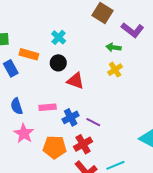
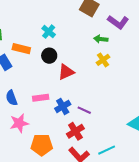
red triangle: (75, 81) -> (66, 72), turned -42
pink star: (24, 133) -> (19, 123), turned 30
orange pentagon: (55, 147) -> (42, 145), moved

